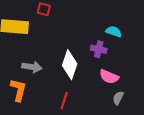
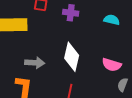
purple cross: (99, 49) -> (71, 13), moved

